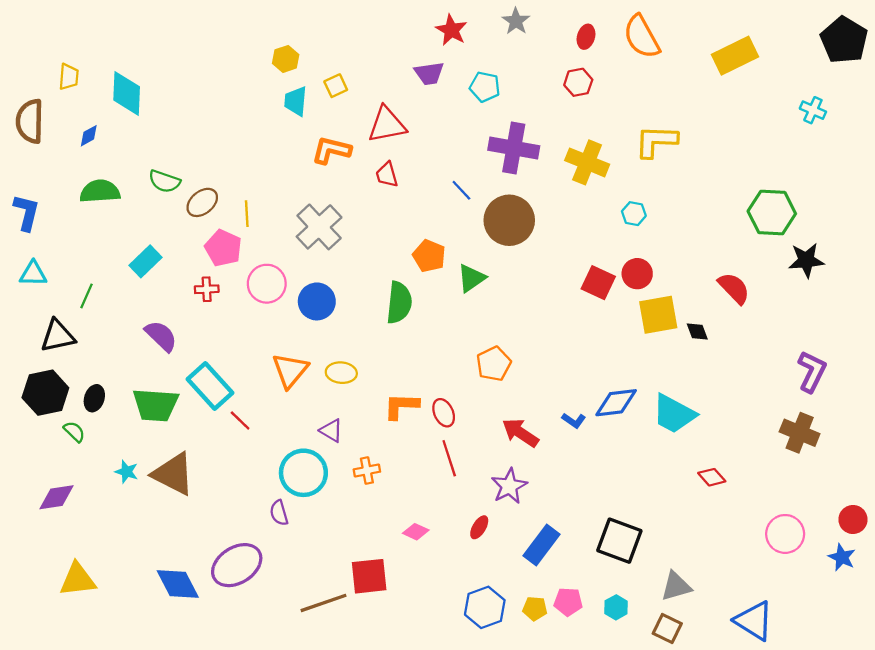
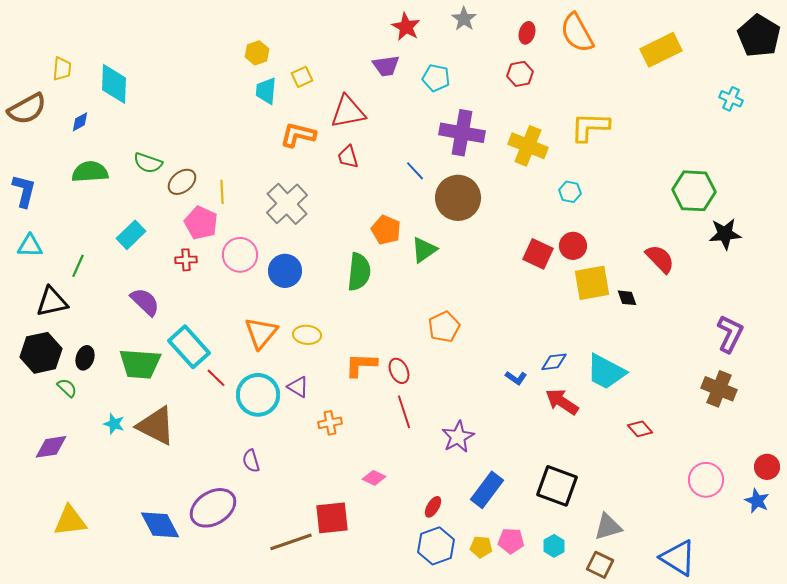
brown semicircle: (30, 121) -> (27, 109), turned -120
blue diamond: (616, 403) -> (554, 362), size x0.7
red arrow: (520, 433) -> (562, 402), moved
cyan circle: (303, 473) -> (258, 395), moved
red ellipse: (479, 527) -> (433, 507), moved

